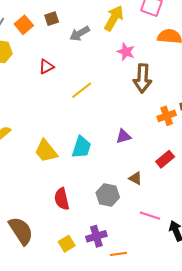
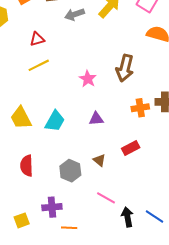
pink star: (126, 52) -> (88, 79), moved
yellow line: (82, 90) -> (39, 65), moved
yellow square: (67, 244) -> (22, 220), moved

